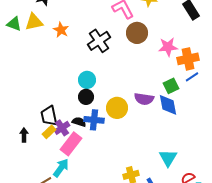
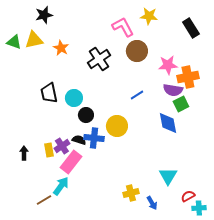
blue line: (192, 77) -> (137, 95), moved
cyan circle: (87, 80) -> (74, 98), moved
green square: (171, 86) -> (181, 104), moved
purple semicircle: (144, 99) -> (173, 90), moved
black trapezoid: (49, 116) -> (49, 93), moved
yellow rectangle: (49, 132) -> (49, 150), turned -56

